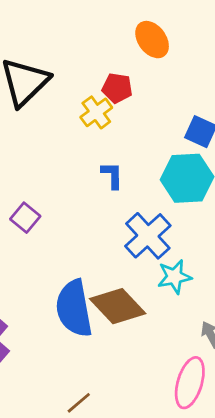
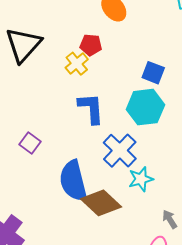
blue L-shape: (112, 175) -> (91, 108), size x1.6
blue semicircle: (74, 308) -> (73, 181), moved

